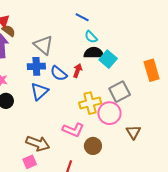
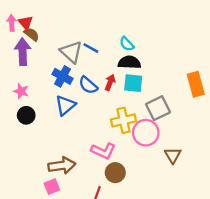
blue line: (82, 17) -> (91, 48), moved
cyan square: (108, 59) -> (133, 83), moved, turned -36
blue cross: (36, 66) -> (62, 76), turned 30
brown arrow: (38, 143) -> (62, 166), turned -30
brown circle: (93, 146) -> (115, 173), moved

